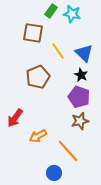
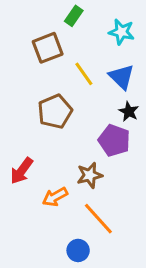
cyan star: (72, 14) -> (122, 32), moved
brown square: (33, 33) -> (48, 48), turned -30
black star: (81, 75) -> (129, 111), moved
brown star: (80, 121) -> (90, 175), moved

